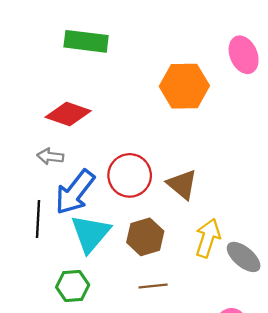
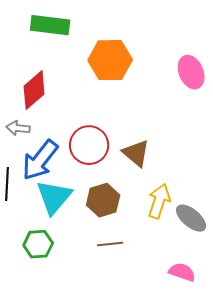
pink ellipse: (244, 55) -> (191, 72), moved
orange hexagon: (184, 86) -> (110, 60), moved
red diamond: (68, 114) -> (34, 90), turned -60

